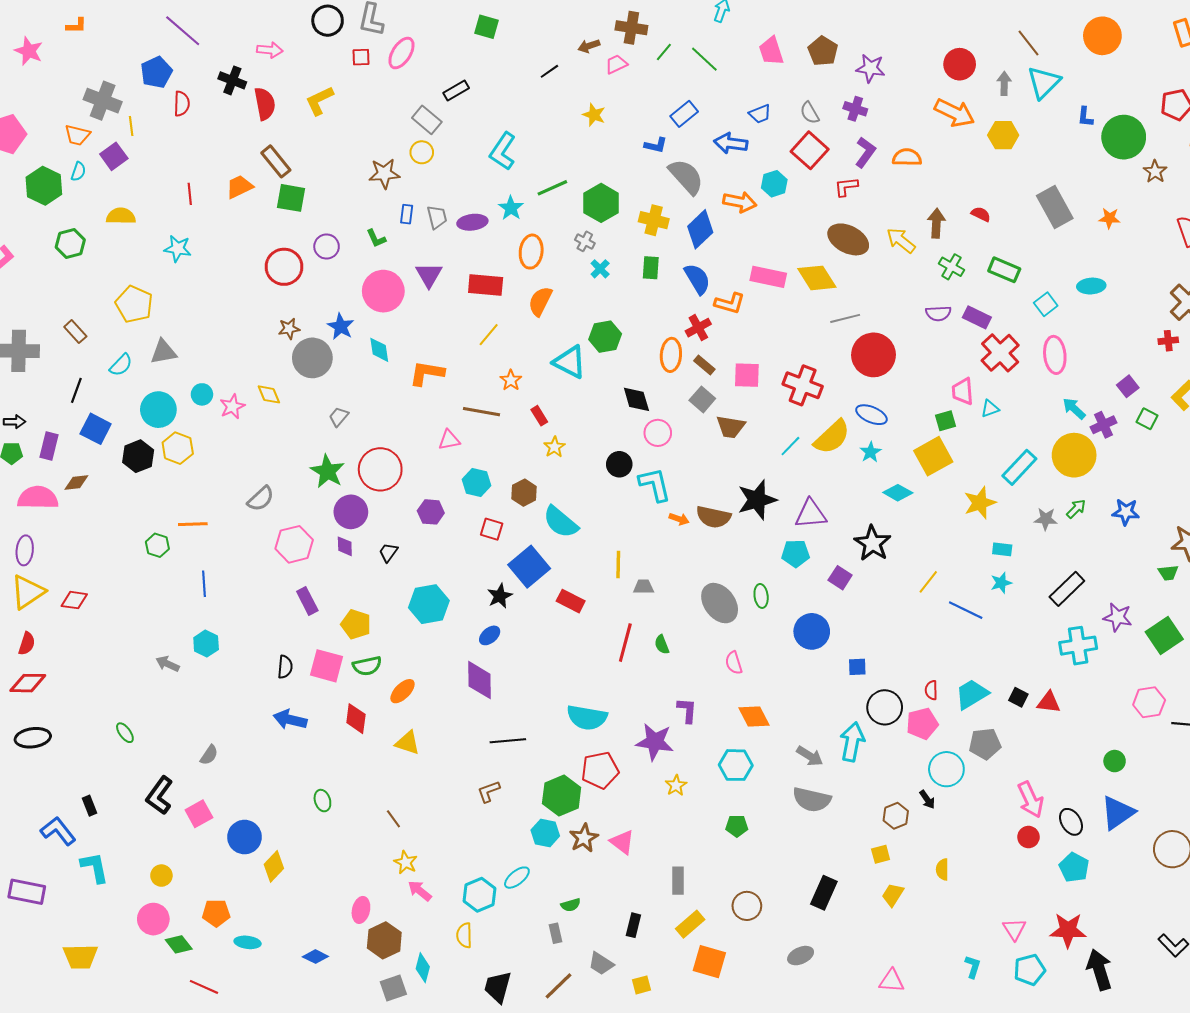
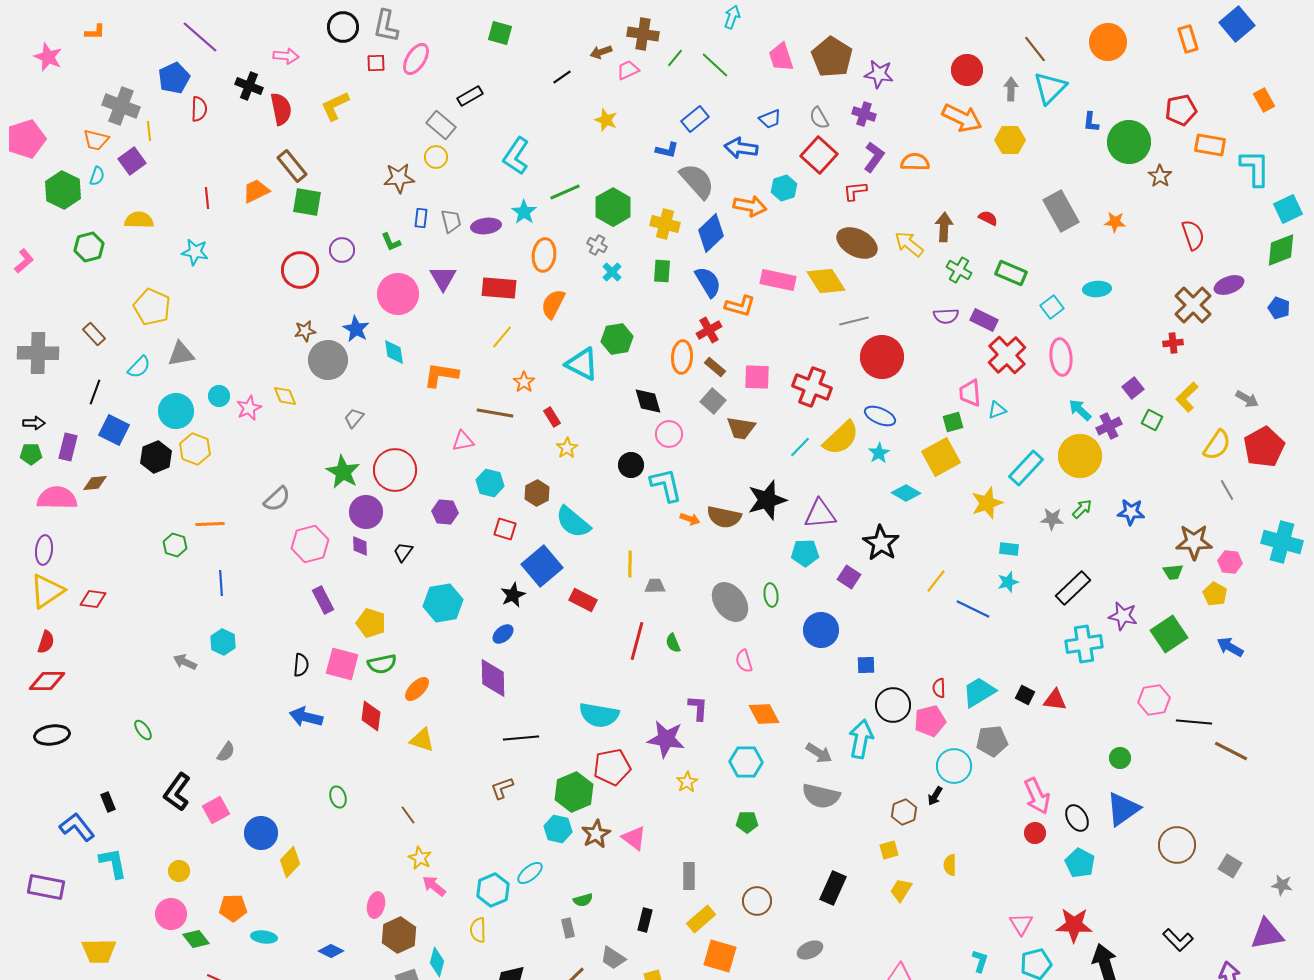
brown pentagon: (823, 51) -> (832, 57), size x1.4
black arrow: (927, 800) -> (935, 796), turned 66

